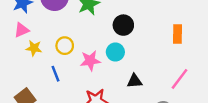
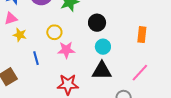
yellow circle: (65, 46) -> (54, 32), moved
cyan circle: (115, 52) -> (103, 47), moved
black triangle: (135, 81) -> (102, 71), size x1.5

